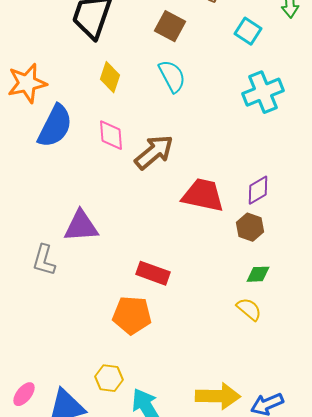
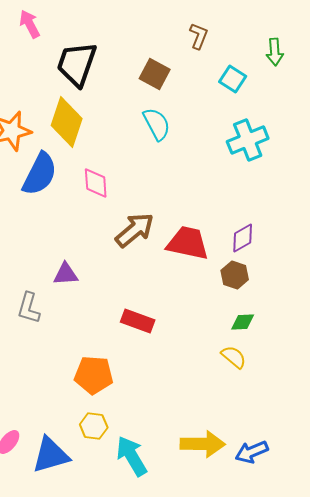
yellow diamond: (110, 77) -> (67, 122), moved, size x1.6
brown arrow: (154, 152) -> (135, 230), moved
purple triangle: (81, 226) -> (66, 274), size x0.7
orange pentagon: (132, 315) -> (94, 375), moved

